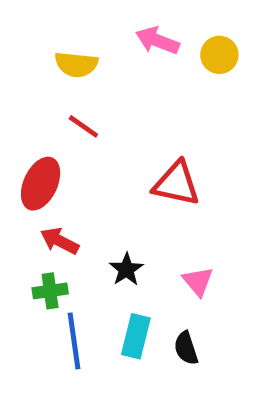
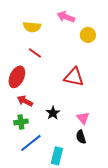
yellow circle: (219, 55) -> (88, 35), moved
cyan rectangle: (136, 336) -> (57, 156), moved
blue line: (74, 341) -> (31, 143), turned 60
black semicircle: (186, 348) -> (81, 137), moved

